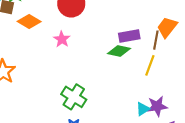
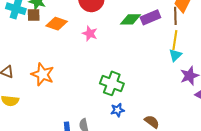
green diamond: (119, 51) -> (131, 19), moved
cyan triangle: (143, 109) -> (175, 55), moved

